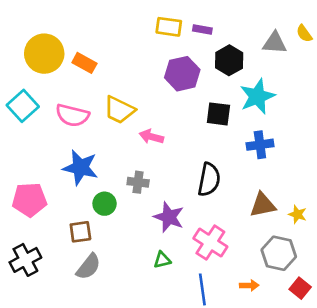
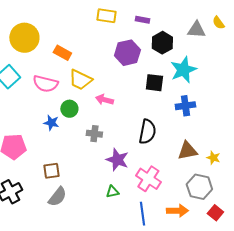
yellow rectangle: (169, 27) -> (106, 16), moved
orange rectangle: (84, 63) -> (62, 53), moved
blue star: (80, 167) -> (51, 123), size x0.6
green circle: (105, 204) -> (69, 109), moved
orange arrow: (249, 285) -> (177, 211), size x1.5

